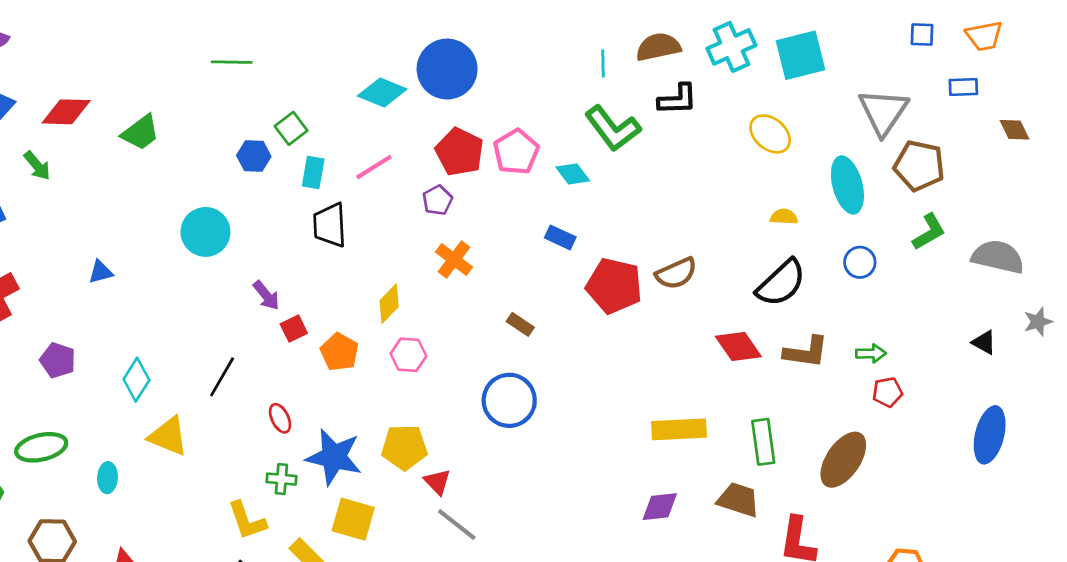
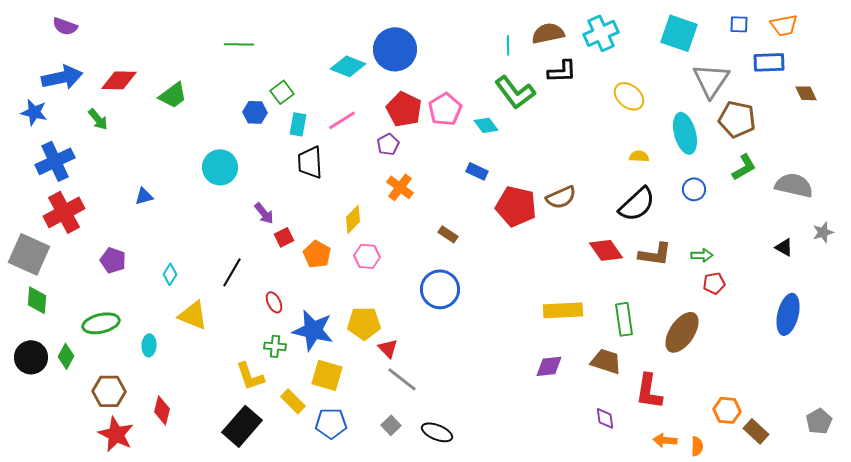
cyan square: (800, 55) -> (679, 33), moved, turned 33
blue rectangle: (963, 87) -> (769, 62), size x1.4
cyan diamond: (136, 380) -> (170, 274), size x0.7

